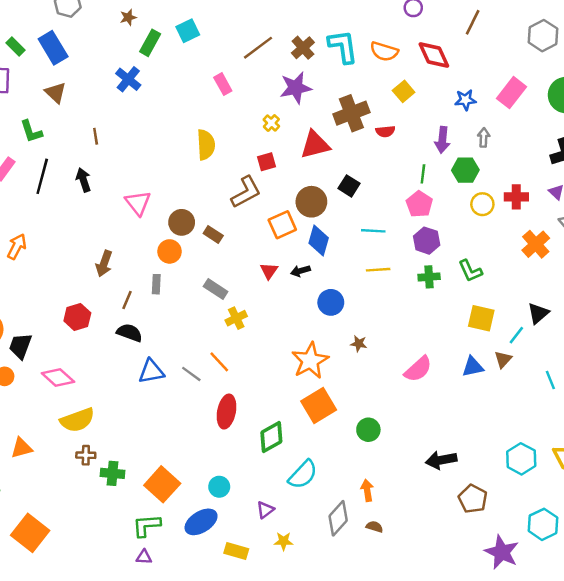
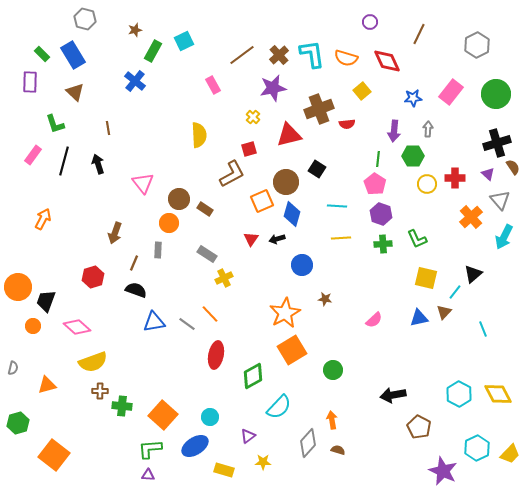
pink semicircle: (418, 369) -> (374, 320), size x0.7

